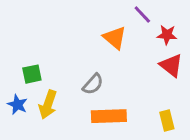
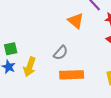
green square: (32, 74) -> (11, 49), moved

